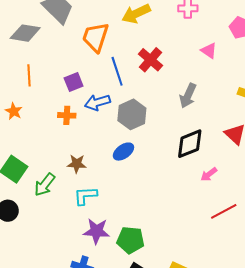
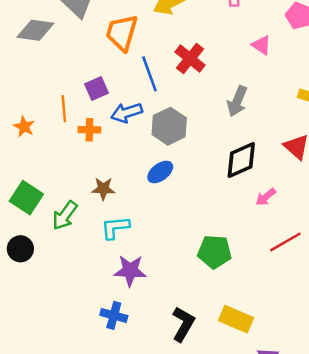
orange line: (29, 75) -> (64, 109), moved
green pentagon: (131, 240) -> (215, 252), moved

